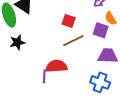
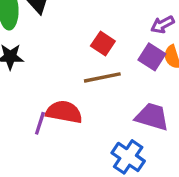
purple square: (101, 30) -> (152, 57), moved

